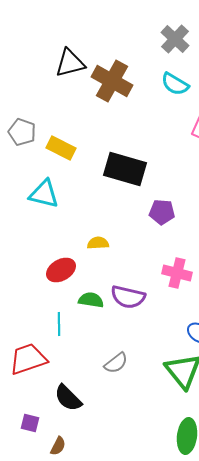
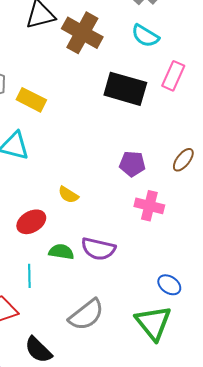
black rectangle: (125, 169) -> (125, 89), moved
yellow semicircle: (98, 243) -> (68, 195), turned -145
pink cross: (177, 273) -> (149, 206), moved
gray semicircle: (116, 363) -> (86, 315), size x1.5

